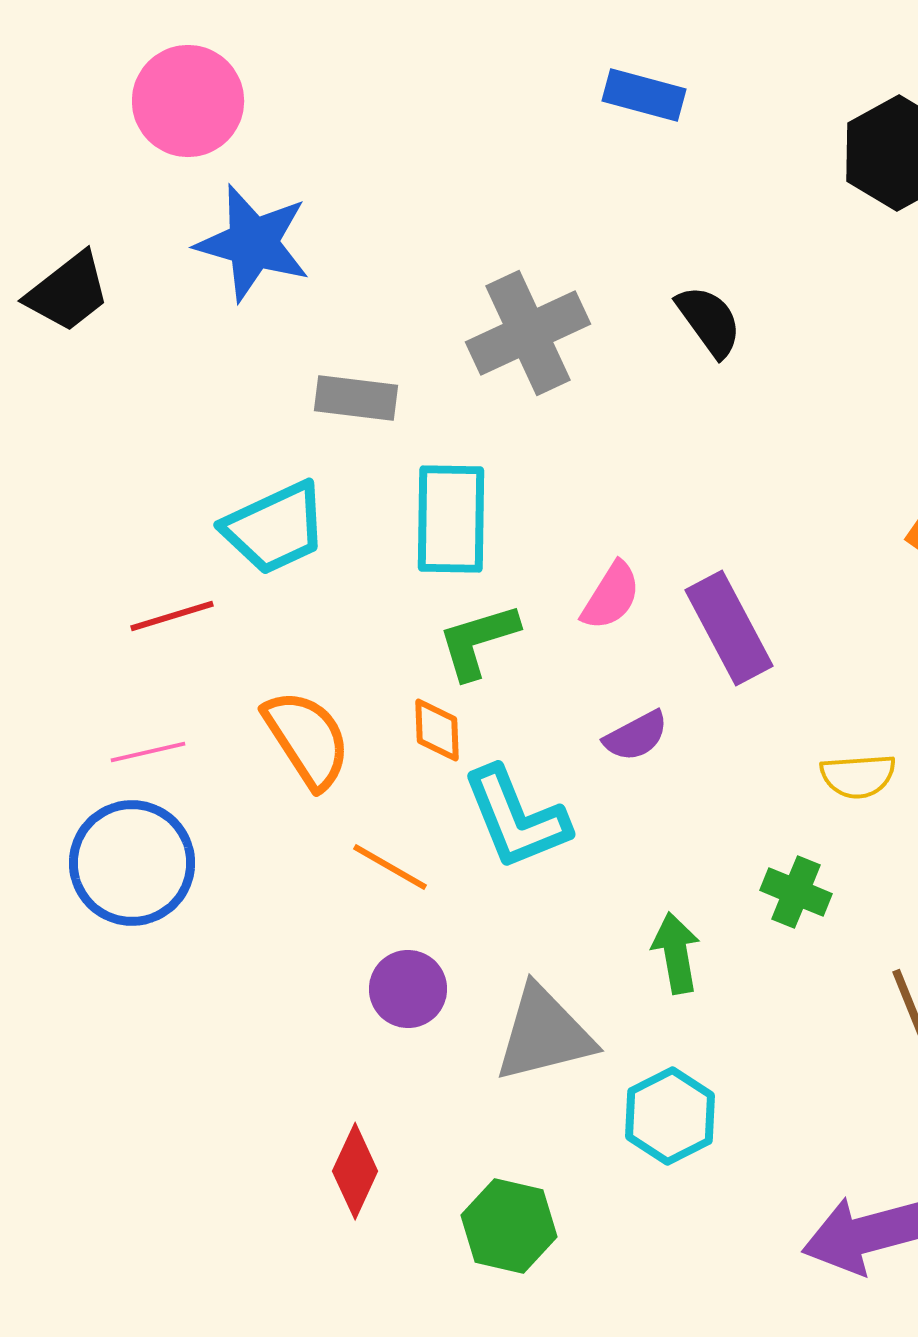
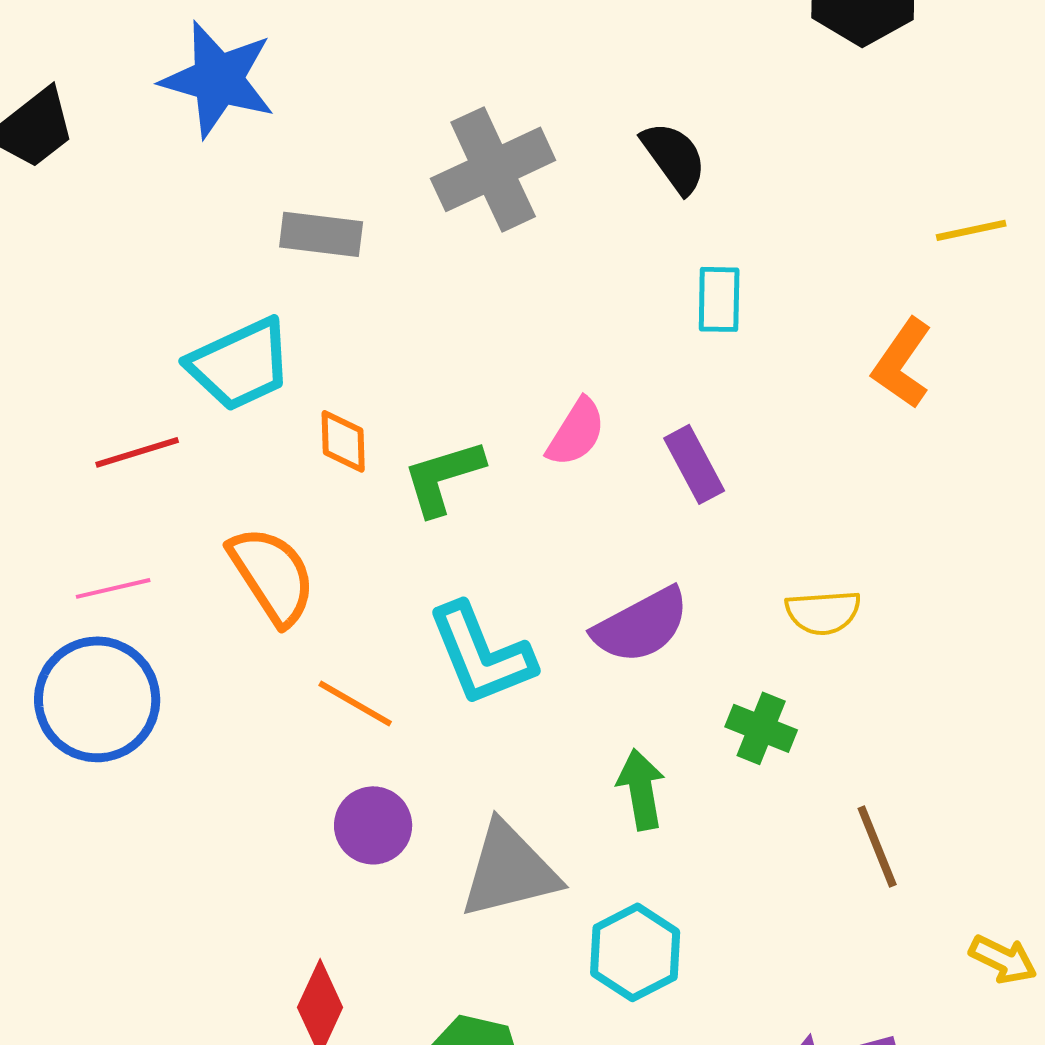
cyan rectangle: (451, 519) -> (719, 299), moved, size x0.6
purple rectangle: (729, 628) -> (694, 464), size x0.7
orange diamond: (437, 730) -> (343, 441), moved
purple semicircle: (636, 736) -> (641, 625), moved, size x1.5

